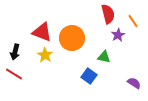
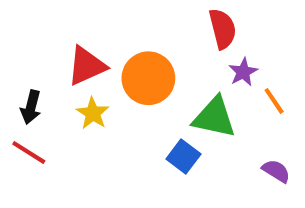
orange line: (133, 21) -> (274, 101), moved
red triangle: (42, 32) -> (87, 66), turned -45
green triangle: (104, 57) -> (214, 117), size x1.6

